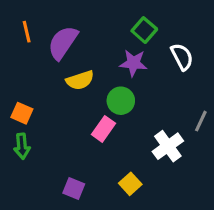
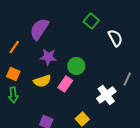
orange line: (27, 32) -> (14, 47), moved, turned 48
purple star: (133, 63) -> (48, 57), moved
yellow semicircle: (80, 80) -> (42, 81), moved

